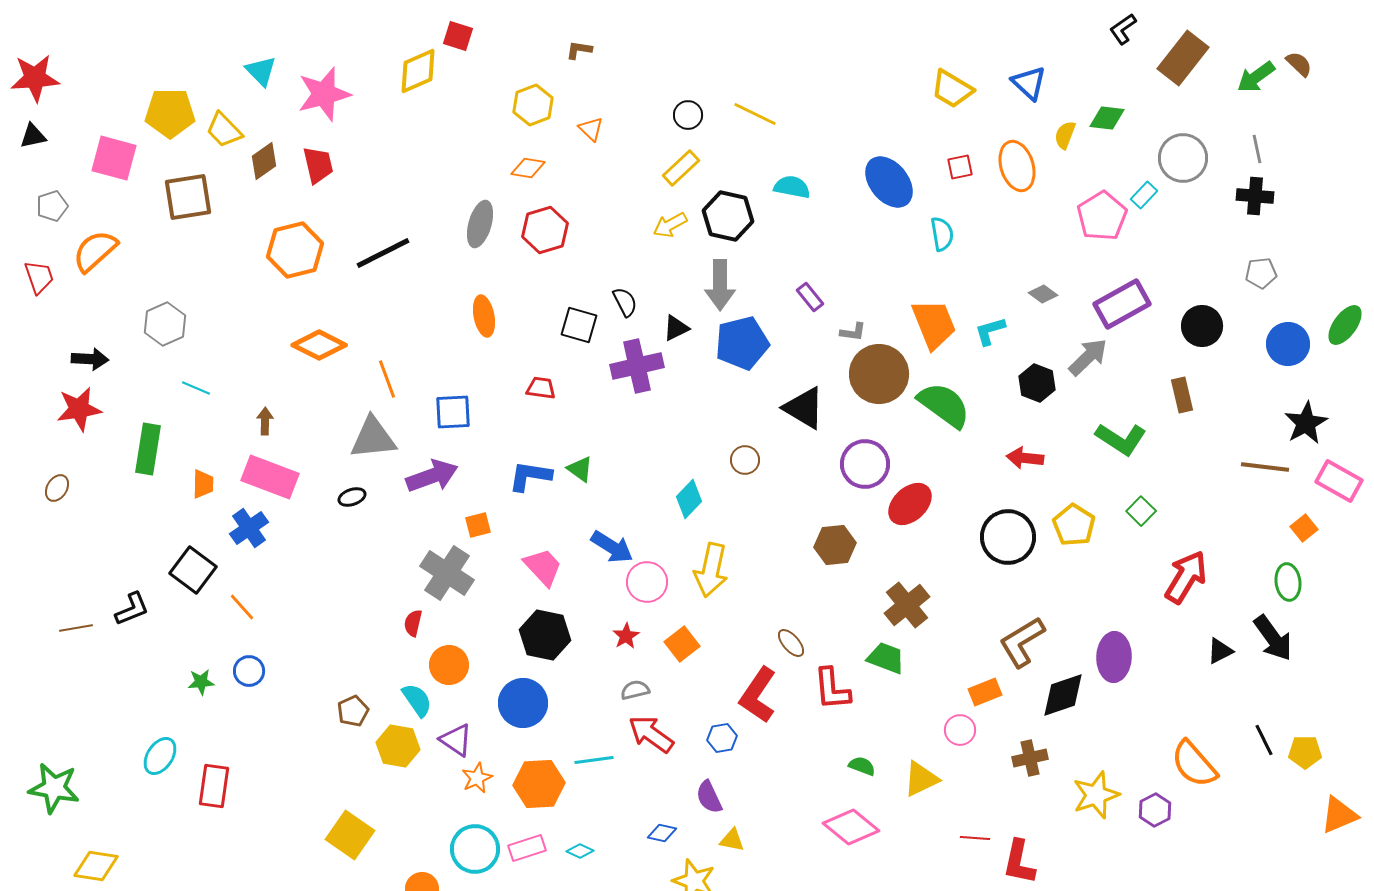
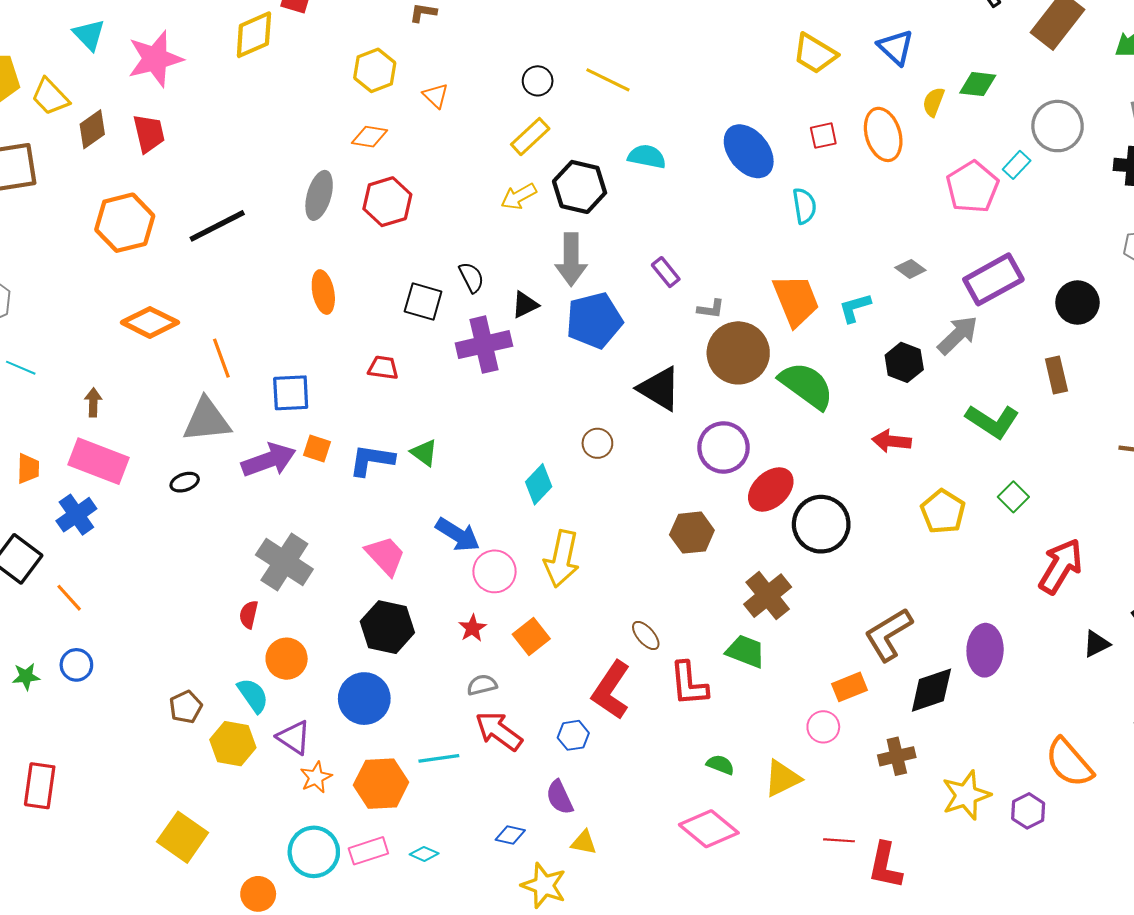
orange square: (478, 525) -> (317, 449), moved, turned 32
black circle: (1008, 537) -> (821, 524), moved

